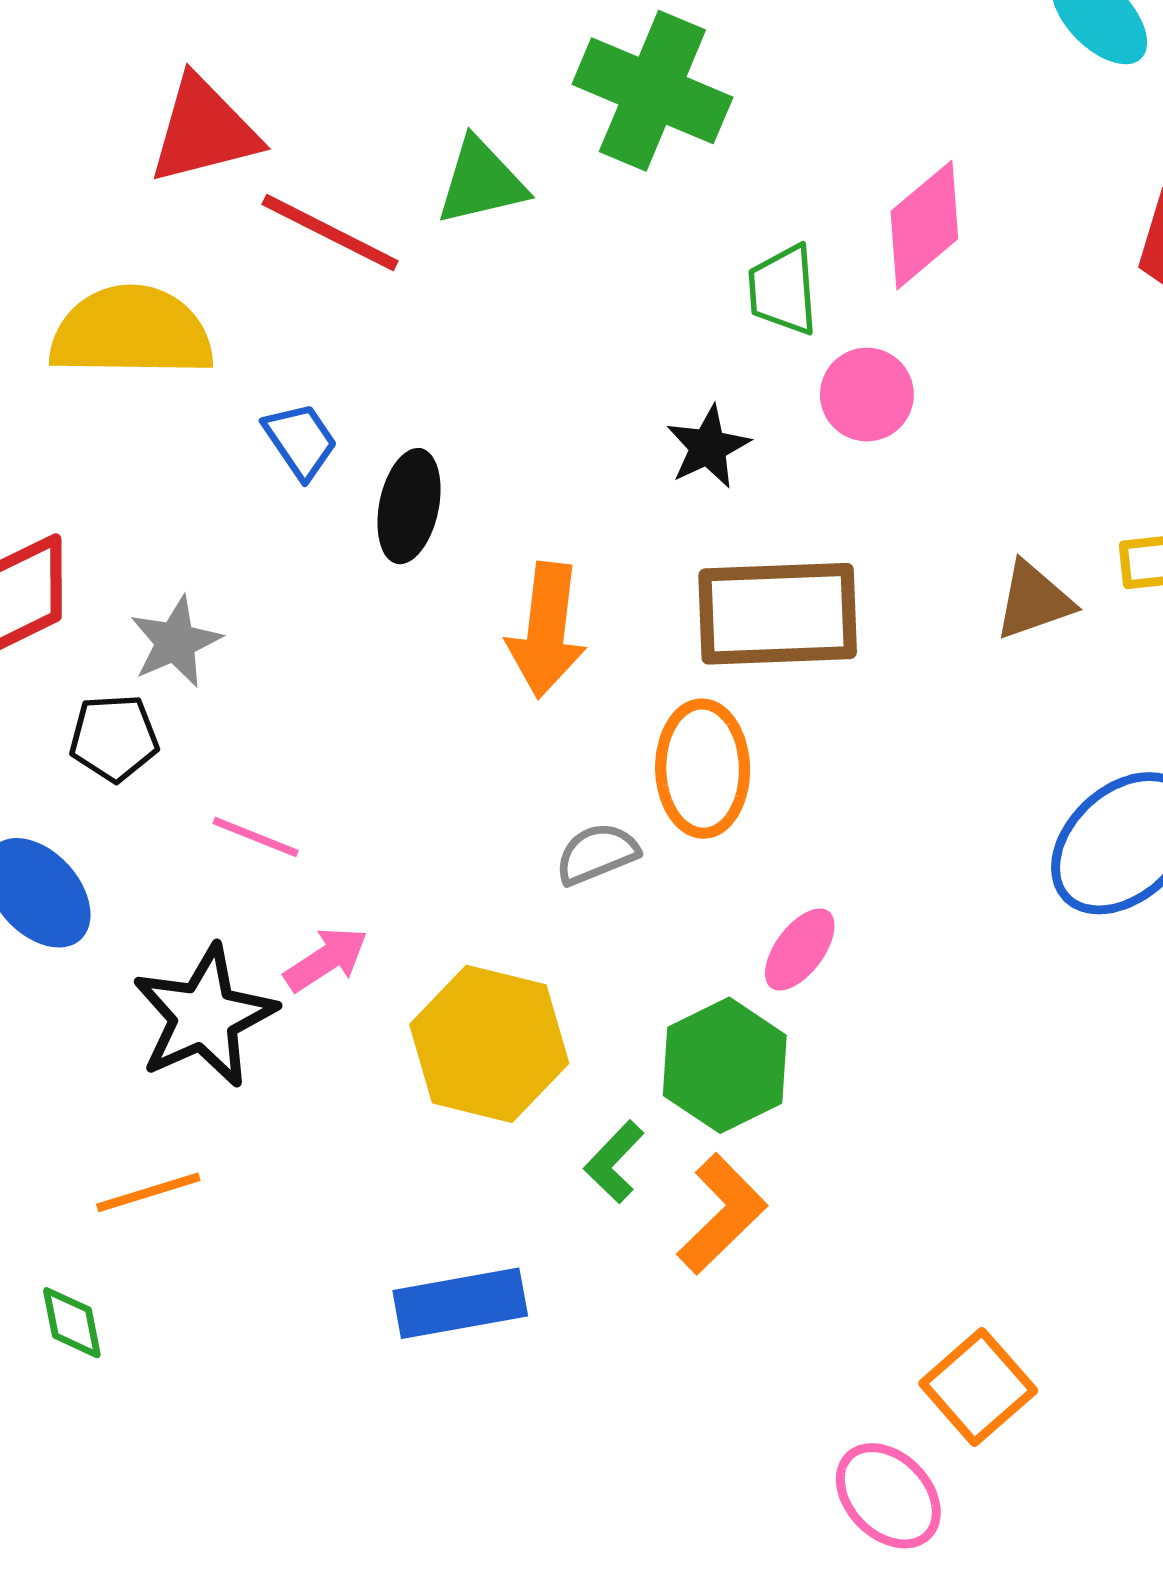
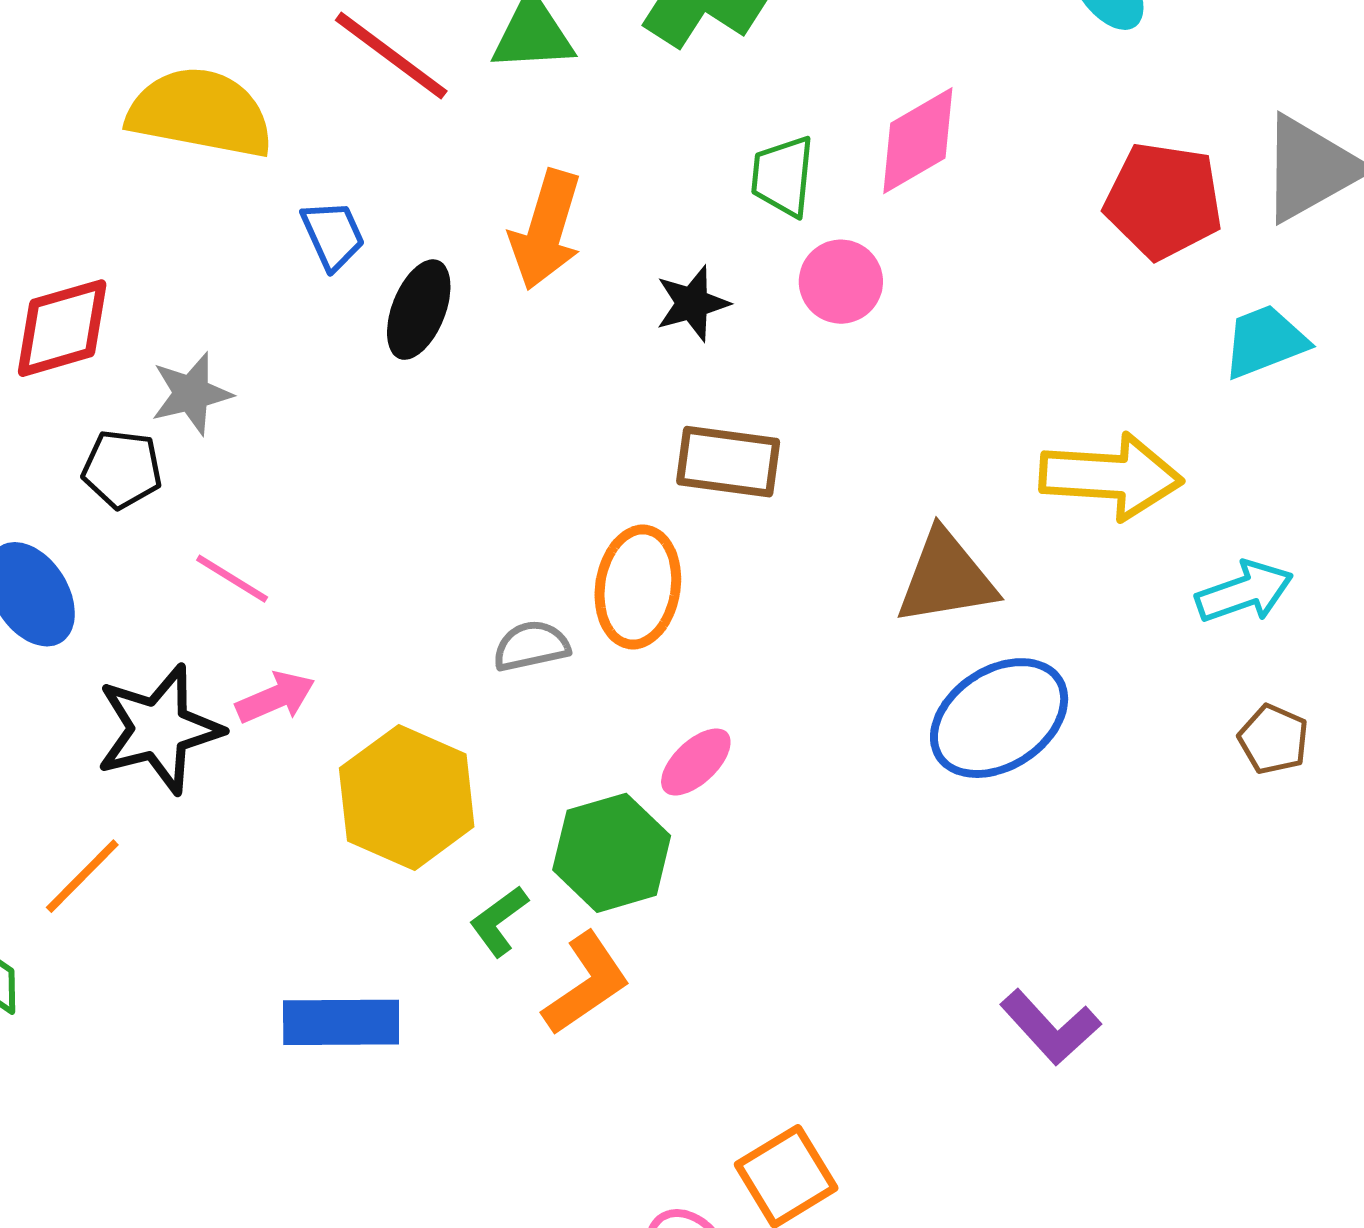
brown triangle: (1034, 601) -> (946, 578), moved, size x1.4
brown rectangle: (778, 614) -> (728, 462), size x0.7
orange arrow: (546, 630) -> (546, 230), moved
orange line: (148, 1192) -> (82, 876), turned -38

